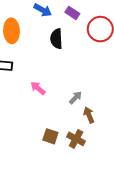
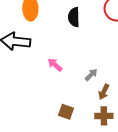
brown arrow: (89, 115) -> (104, 92), turned -133
brown cross: (76, 139) -> (104, 116), moved, turned -30

